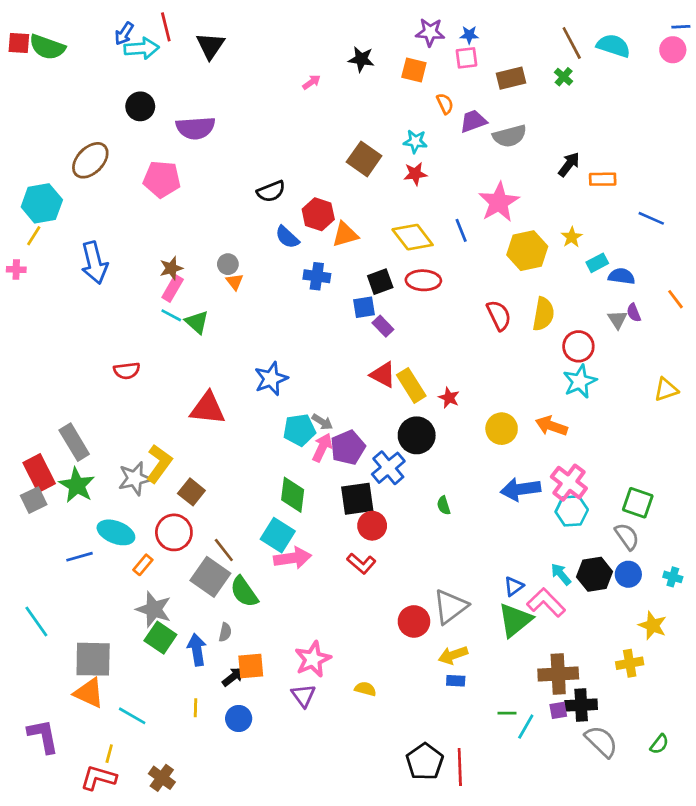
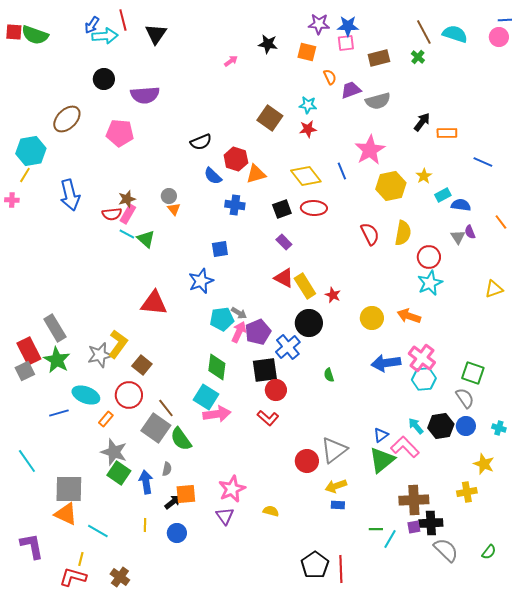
blue star: (469, 35) -> (348, 26), size x1.5
blue square: (364, 307) -> (220, 249), moved
red semicircle: (127, 371) -> (112, 214), moved

